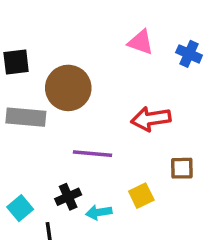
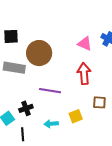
pink triangle: (141, 42) -> (85, 44), moved
red arrow: (151, 119) -> (84, 74), turned 90
black cross: (68, 197) -> (26, 108), moved

